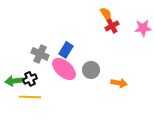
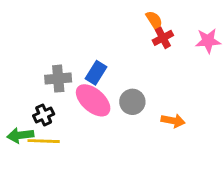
gray cross: (40, 54) -> (58, 79), turned -30
green arrow: (14, 81) -> (20, 135), moved

